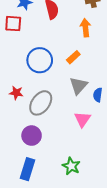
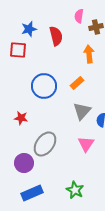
gray ellipse: (41, 103) -> (45, 144), moved
purple circle: (32, 136) -> (24, 163), moved
blue rectangle: (27, 169) -> (32, 193), turned 50

